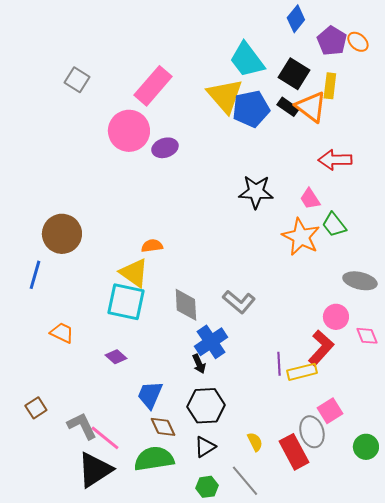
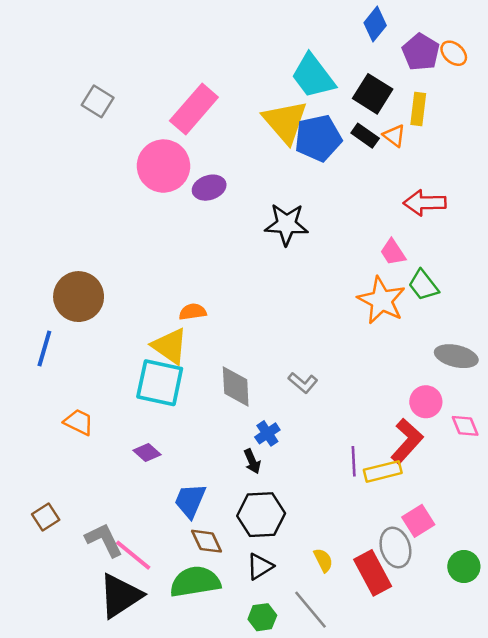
orange triangle: (311, 107) -> (394, 136), size x0.6
black star: (256, 192) -> (286, 224), moved
gray L-shape: (239, 302) -> (303, 383), size x0.7
blue cross: (211, 342) -> (267, 433), size x0.6

